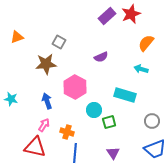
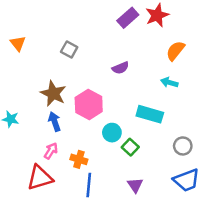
orange triangle: (17, 37) -> (18, 43), turned -48
brown star: (46, 64) -> (53, 93), moved, turned 30
green square: (109, 122) -> (130, 147), turned -32
red triangle: (35, 147) -> (40, 178), turned -30

